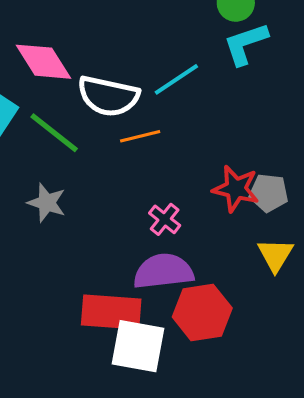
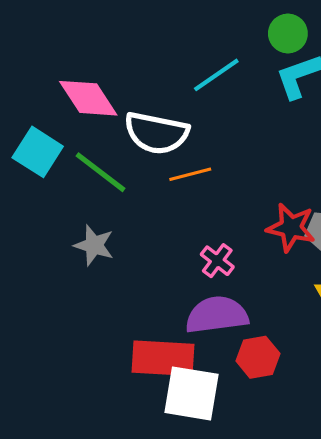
cyan line: (176, 79) -> (216, 75), moved
red hexagon: (202, 313) -> (258, 357), size x0.7

